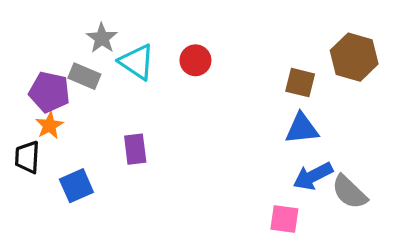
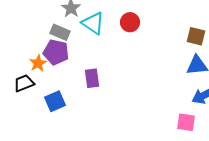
purple pentagon: (49, 92) -> (56, 52), moved
black trapezoid: (27, 157) -> (24, 83), turned 65

